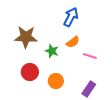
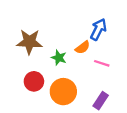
blue arrow: (71, 17) -> (98, 29), moved
orange circle: (56, 81) -> (63, 92), size x1.5

